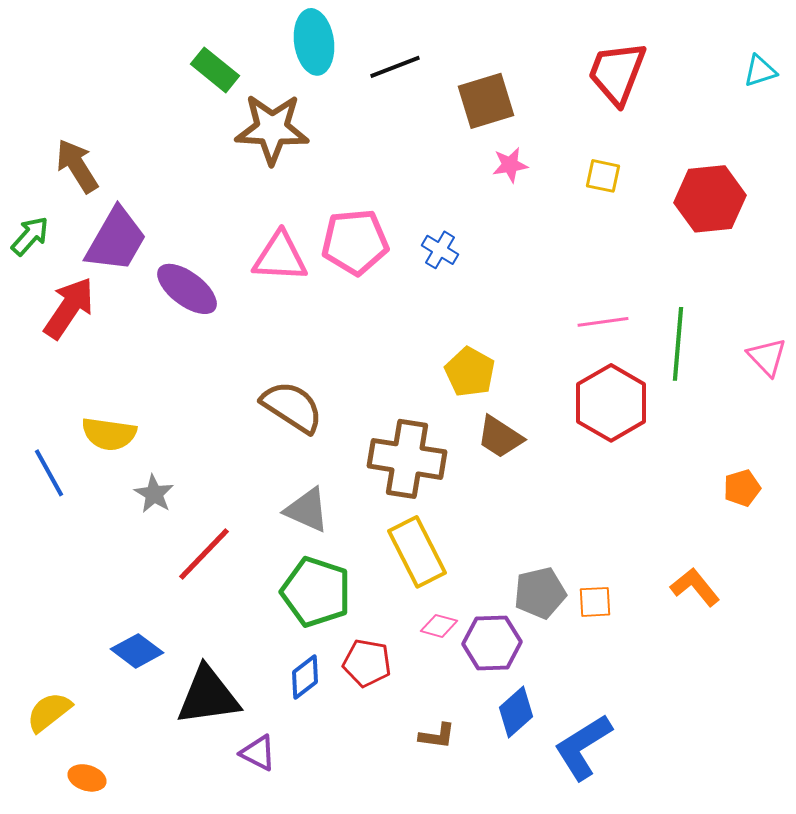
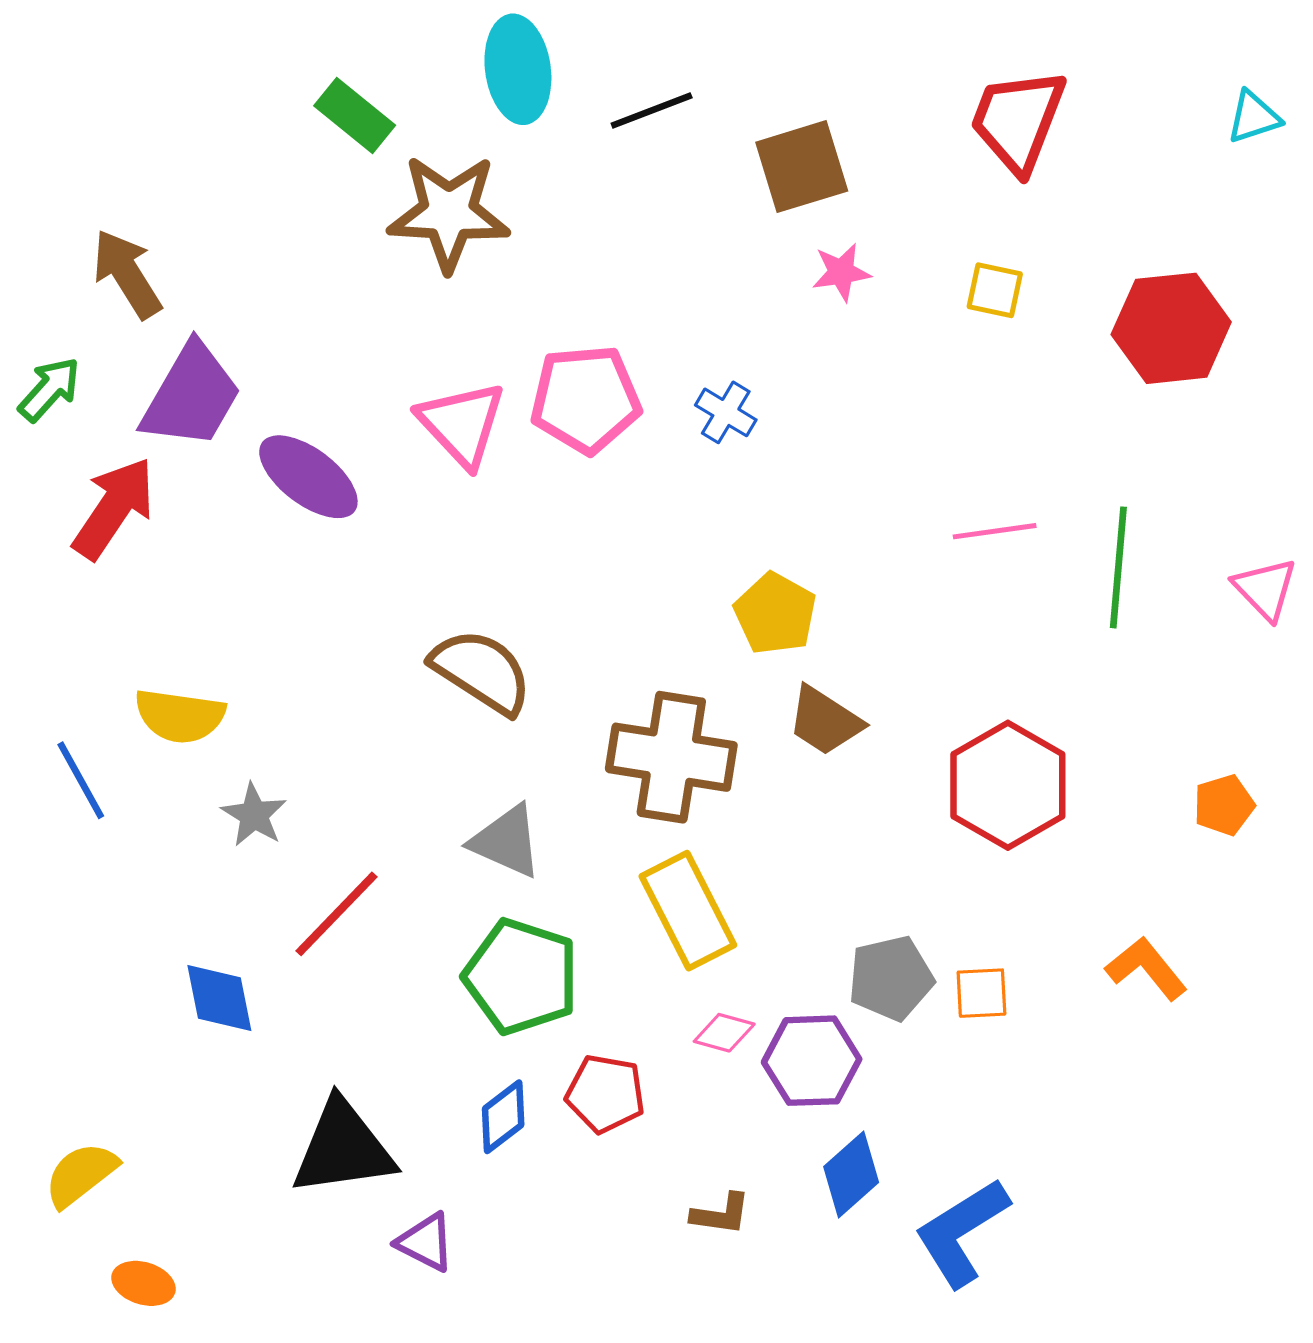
pink triangle: (280, 257) -> (462, 424), turned 44
red hexagon: (611, 403) -> (1008, 785), moved
blue diamond: (137, 651) -> (219, 998), moved, turned 42

